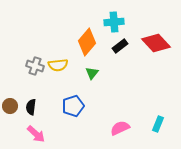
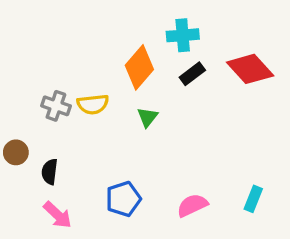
brown circle: (10, 106) -> (16, 152), moved
blue pentagon: (73, 106) -> (123, 199), moved

